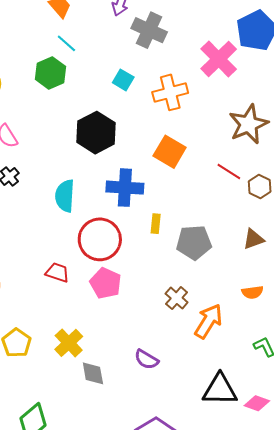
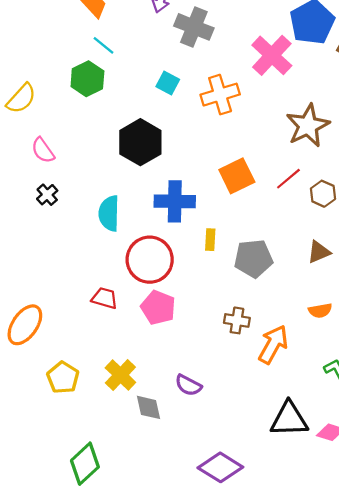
orange square: (170, 152) -> (237, 176), moved, turned 36
red line: (229, 171) -> (288, 179), turned -70
brown cross: (177, 298) -> (237, 320), turned -30
purple semicircle: (146, 359) -> (188, 385), moved

